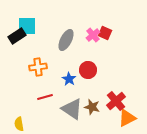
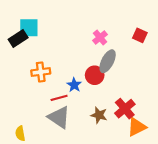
red square: (105, 33) -> (140, 35), moved
gray ellipse: (66, 40) -> (108, 61), moved
red line: (45, 97) -> (59, 98), moved
gray triangle: (72, 109) -> (59, 117), moved

